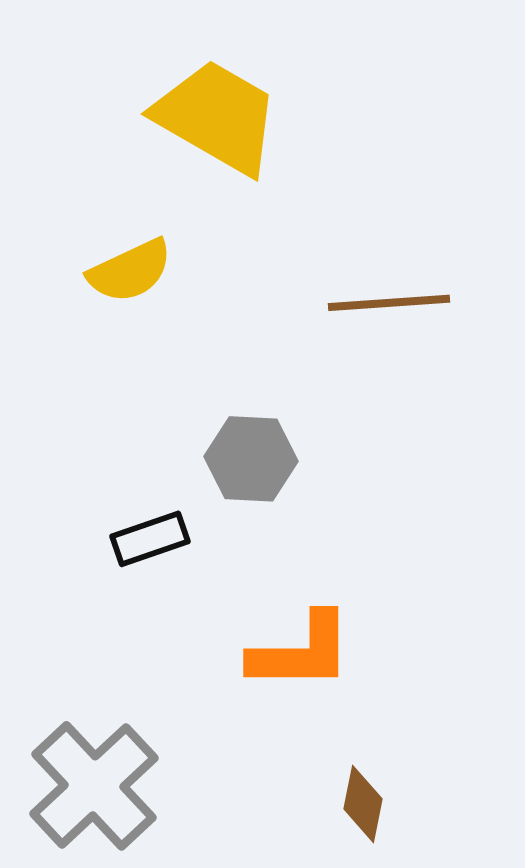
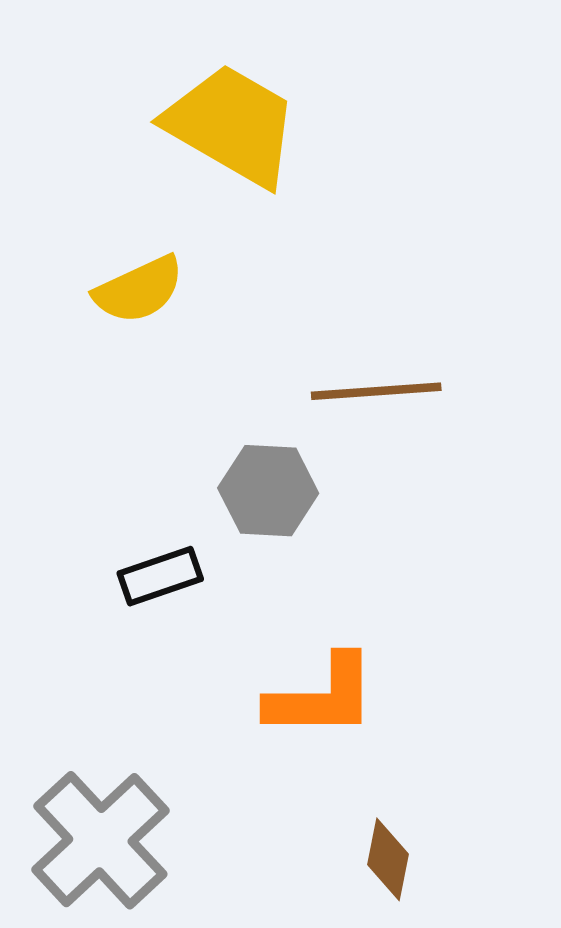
brown line: (389, 303) -> (376, 391), moved

